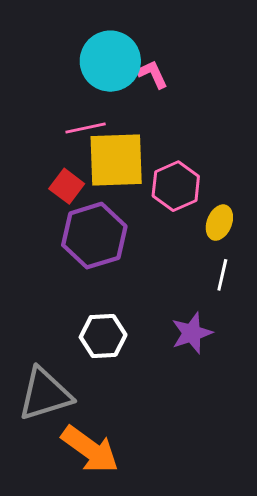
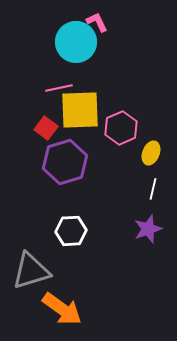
pink L-shape: (152, 74) -> (97, 22), moved
purple star: (192, 333) -> (148, 229), moved

